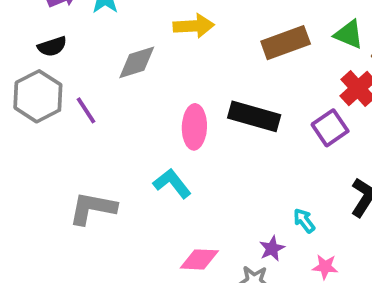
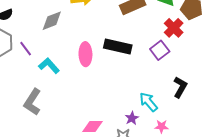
cyan L-shape: (172, 183) -> (49, 66), moved
gray L-shape: (93, 208) -> (32, 102), turned -64
cyan arrow: (304, 221) -> (149, 102), size x1.5

